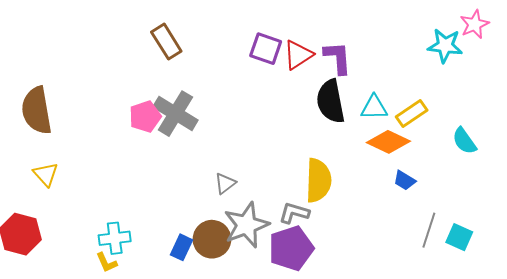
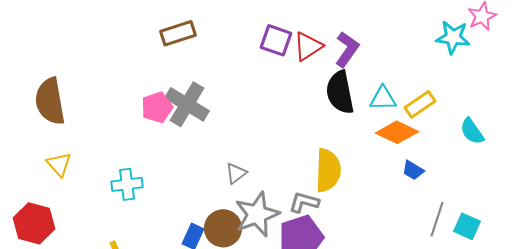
brown rectangle: (166, 42) -> (178, 33), turned -76
purple L-shape: (338, 58) -> (347, 49), turned 39
cyan cross: (115, 238) -> (127, 184), moved

